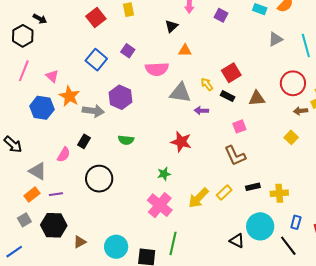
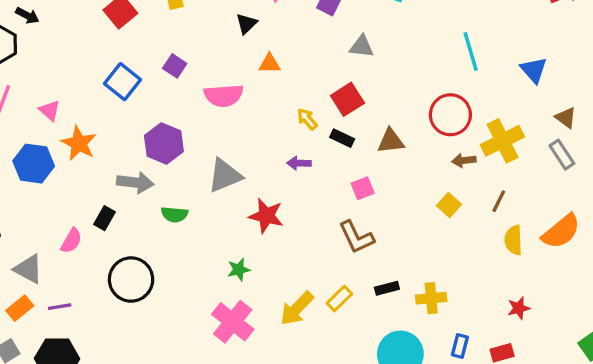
gray triangle: (275, 39) -> (362, 47), moved, turned 35
gray triangle: (180, 93) -> (225, 176), moved, turned -30
gray arrow: (93, 111) -> (135, 182), moved

